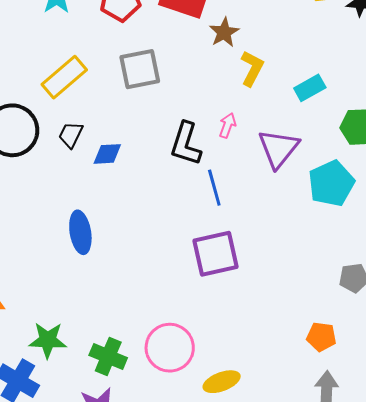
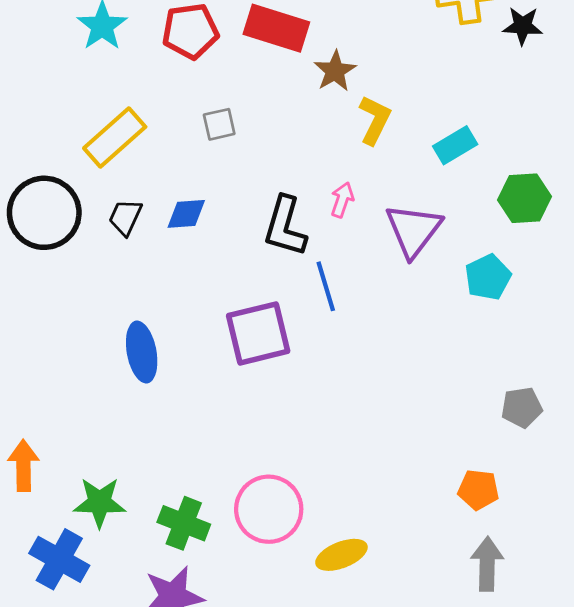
gray square: (140, 69) -> (219, 124), size x0.6
blue diamond: (107, 154) -> (186, 214), moved
cyan pentagon: (331, 183) -> (488, 277), size x0.7
purple square: (215, 254) -> (258, 333), moved

